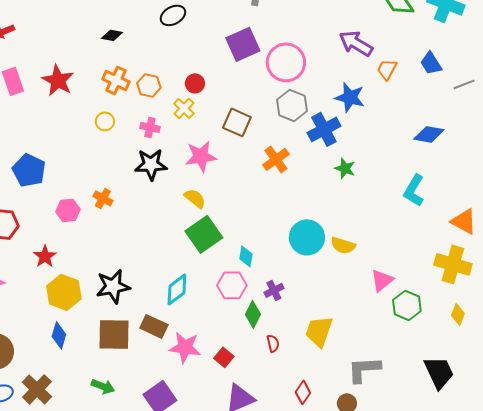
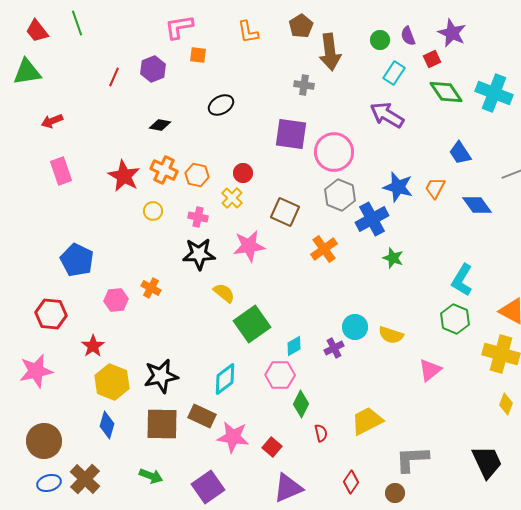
purple arrow: (356, 43) -> (387, 115), moved
purple square: (243, 44) -> (291, 134), turned 32
blue trapezoid: (431, 63) -> (460, 153), moved
orange trapezoid: (387, 69) -> (435, 188), moved
red star: (58, 80) -> (124, 176), moved
blue diamond: (429, 134) -> (477, 205), moved, turned 44
yellow semicircle: (195, 198) -> (224, 293), moved
cyan circle: (307, 237) -> (355, 327), size x0.7
cyan diamond: (246, 256) -> (294, 346), turned 50
purple cross: (274, 290) -> (334, 348), moved
green hexagon: (407, 305) -> (455, 319), moved
yellow trapezoid: (319, 331) -> (367, 421), turned 44

